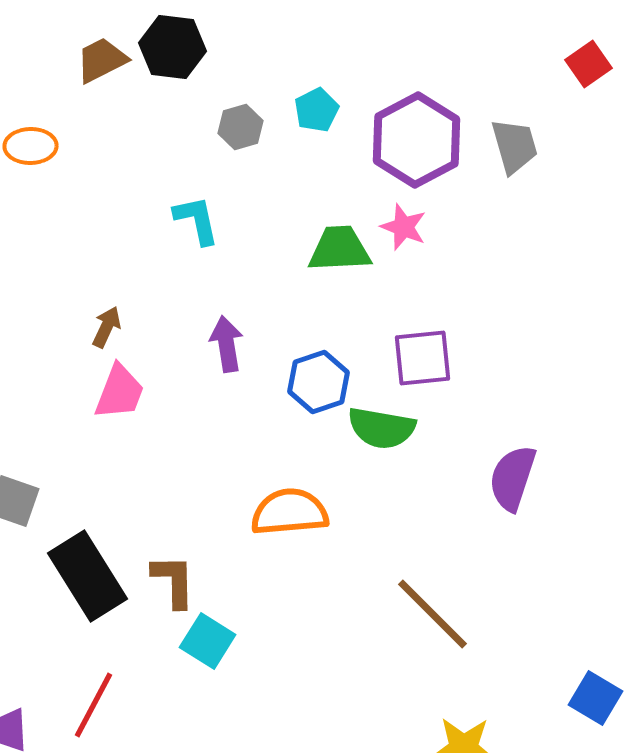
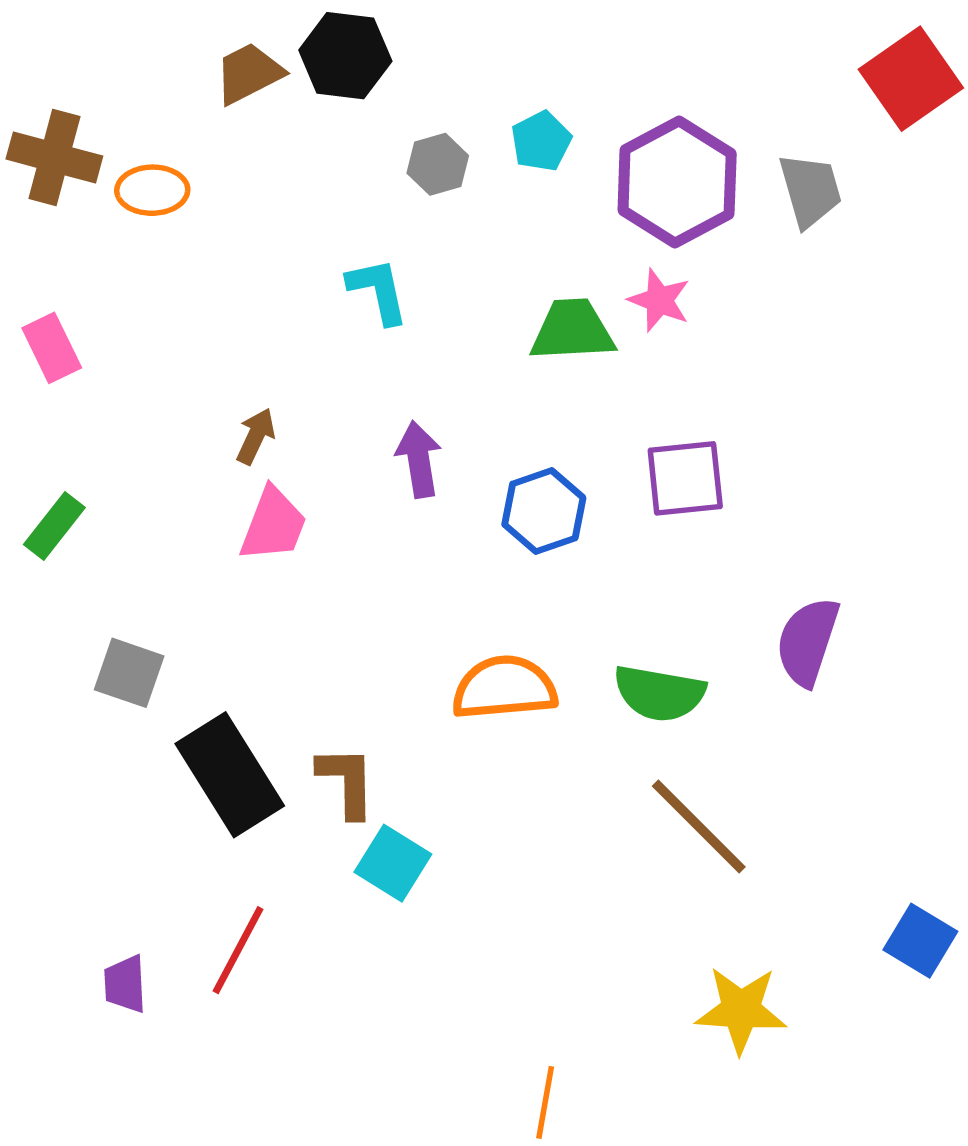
red square: (589, 64) -> (911, 79), size x1.6
green semicircle: (382, 428) -> (659, 693), moved

